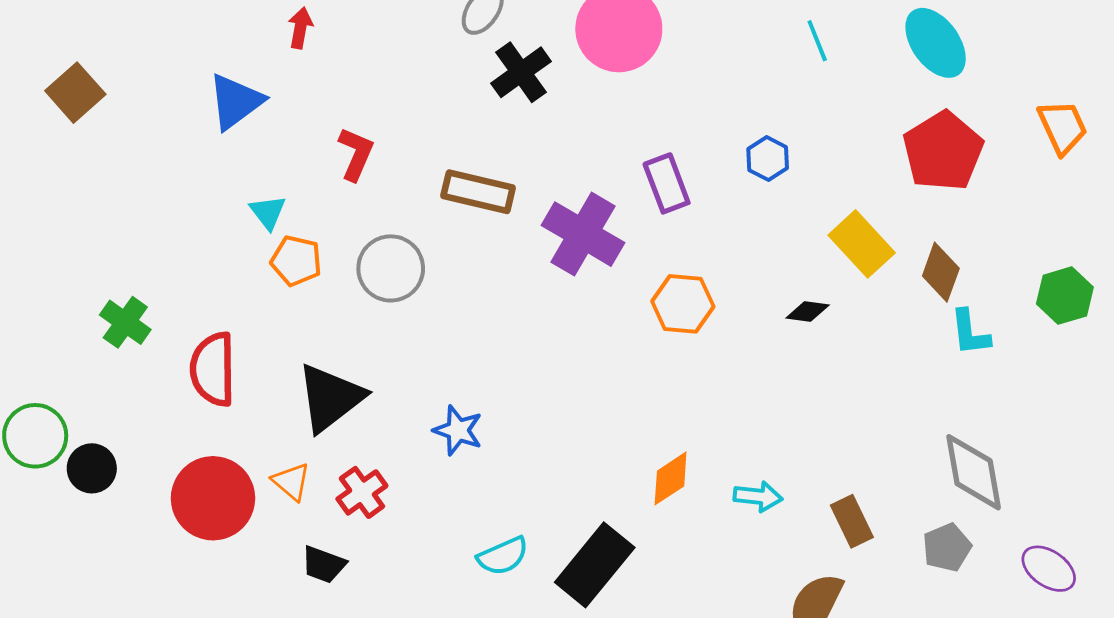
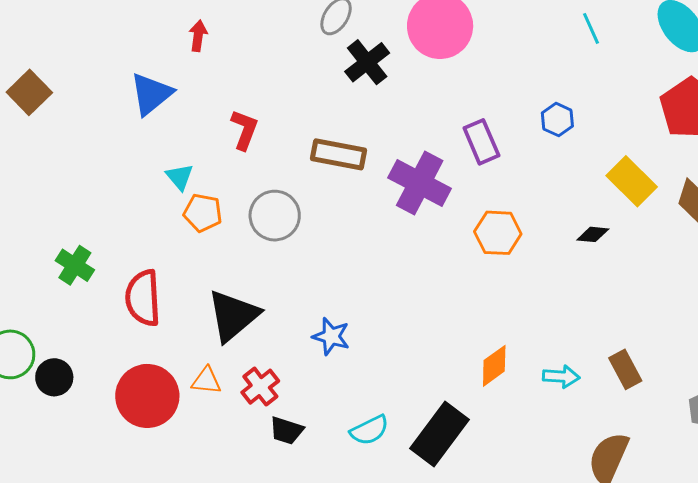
orange triangle: (291, 482) -> (206, 381), turned -32
brown rectangle: (852, 521) -> (625, 369), moved
black trapezoid: (324, 565) -> (286, 430), moved

